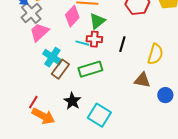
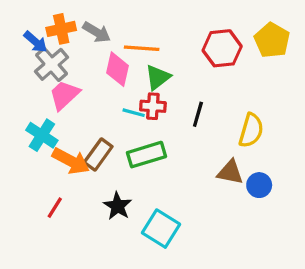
pink diamond: (72, 16) -> (118, 69), turned -30
cyan cross: (52, 57) -> (42, 135), moved
blue circle: (165, 95) -> (259, 185), moved
orange arrow: (43, 116) -> (71, 161), moved

